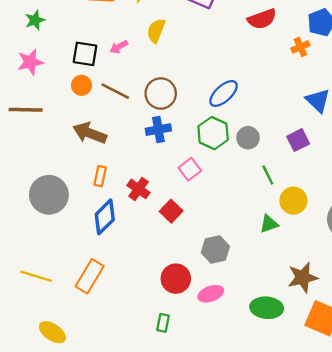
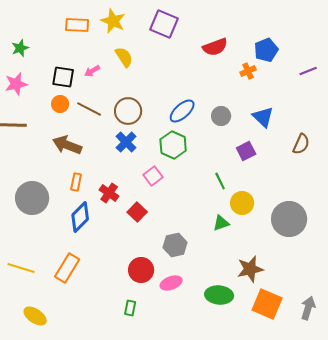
yellow semicircle: (156, 31) -> (124, 57), turned 125
blue cross: (158, 130) -> (126, 142), turned -35
gray circle: (248, 138) -> (221, 116), moved

